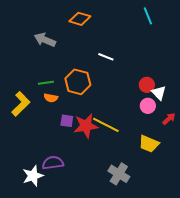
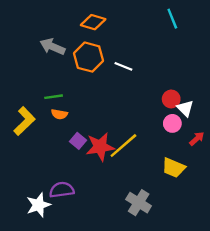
orange hexagon: (78, 82) -> (88, 57), moved
purple square: (67, 121) -> (78, 141), turned 32
yellow line: (106, 125) -> (123, 146), turned -68

